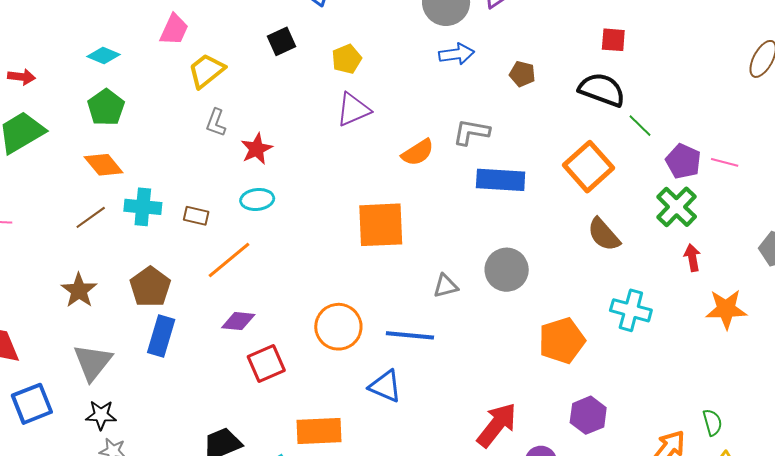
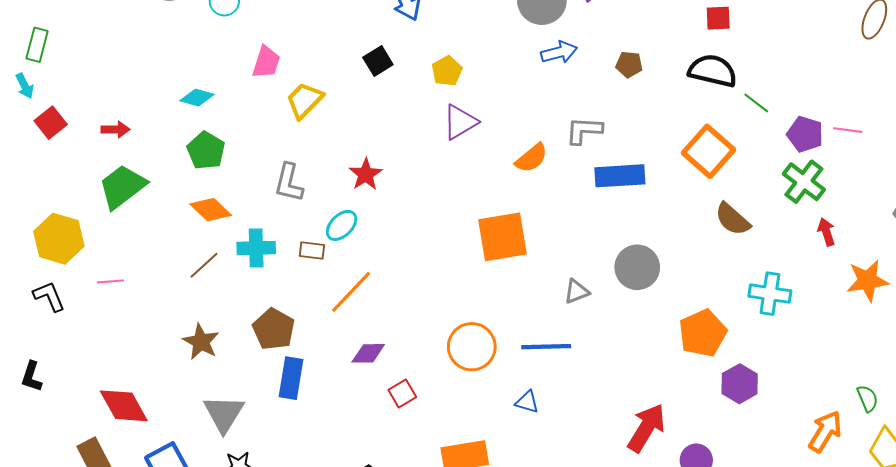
gray L-shape: (216, 123) -> (289, 183), moved, size x1.4
cyan ellipse: (257, 199) -> (342, 225), moved, turned -32
red square: (266, 364) -> (402, 394), size x0.7
blue triangle: (385, 386) -> (527, 402), size x0.7
purple hexagon: (588, 415) -> (740, 384), moved

